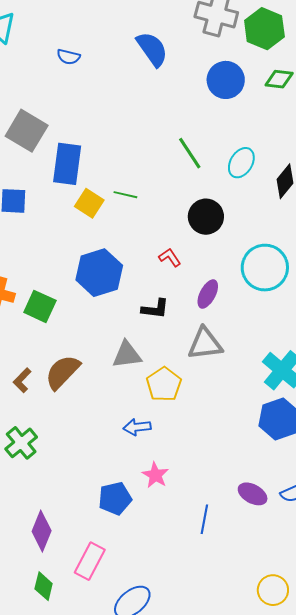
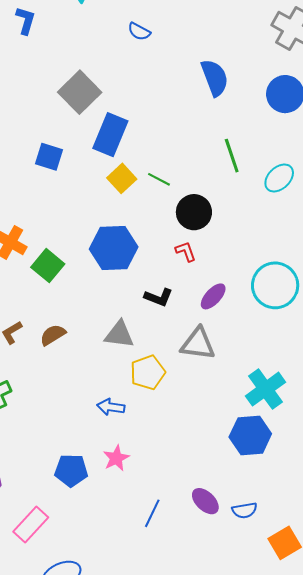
blue semicircle: (152, 49) -> (215, 78), moved
black circle: (206, 217) -> (194, 212), moved
brown semicircle: (63, 372) -> (53, 335), size x0.7

